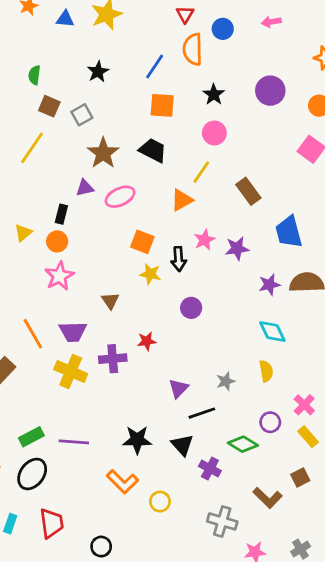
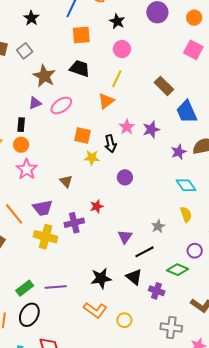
brown rectangle: (248, 191) -> (164, 86), moved

